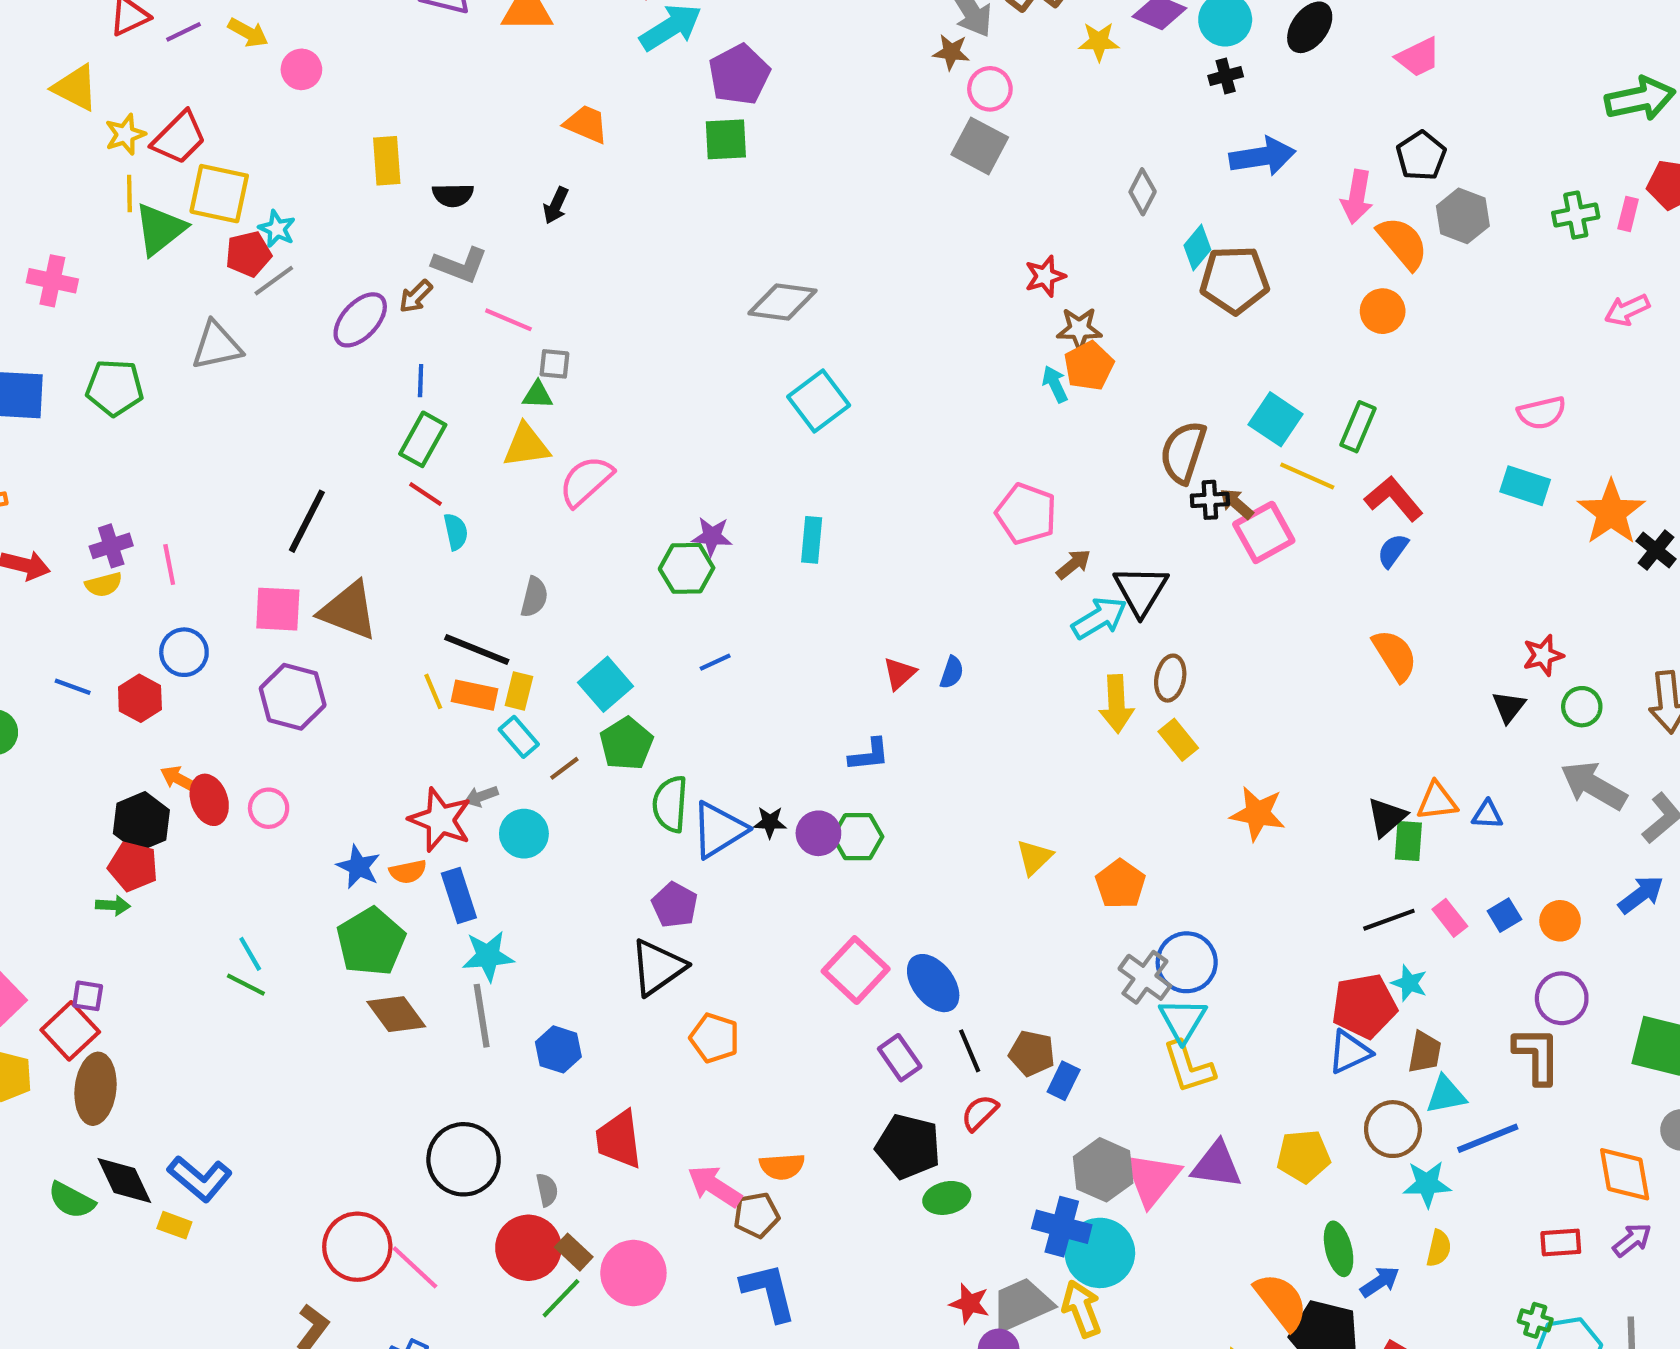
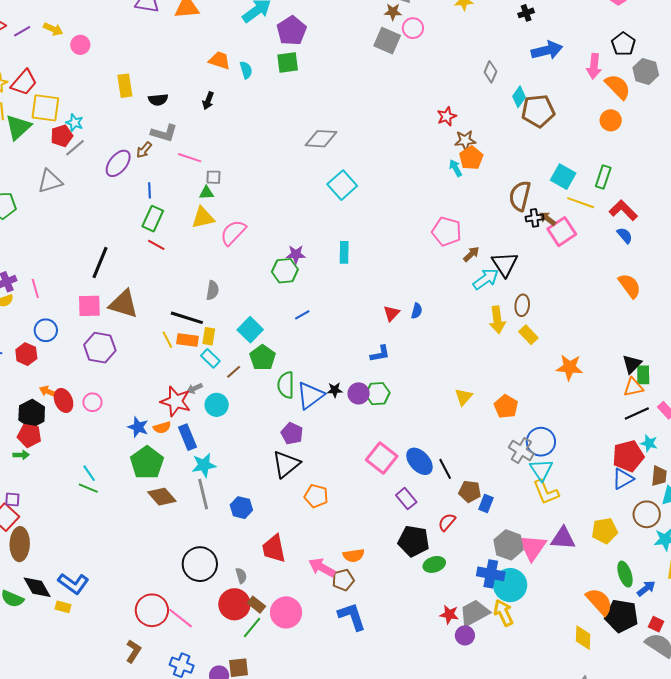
gray square: (980, 146) -> (387, 41), moved
cyan semicircle: (456, 532) -> (246, 70), moved
blue semicircle: (1393, 551) -> (625, 235), turned 108
orange triangle: (1437, 801) -> (633, 387), moved
black line: (970, 1051) -> (445, 469), moved

